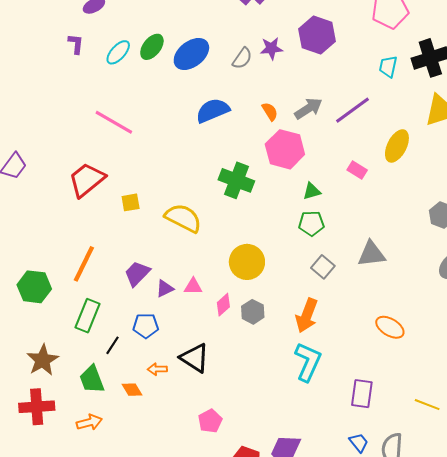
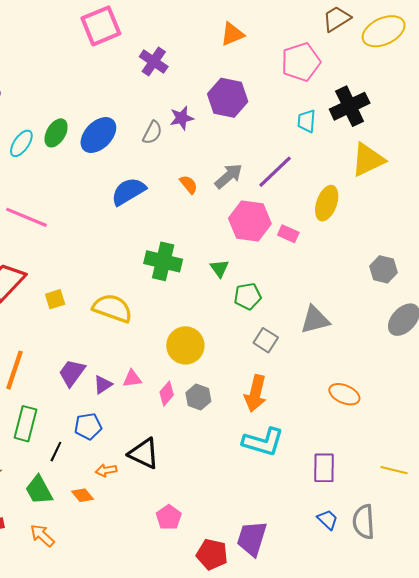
pink hexagon: (285, 149) -> (250, 221), moved
green triangle: (312, 191) -> (219, 268), moved, turned -42
cyan L-shape: (308, 362) -> (263, 442), turned 90
orange arrow: (89, 422) -> (42, 535), turned -115

